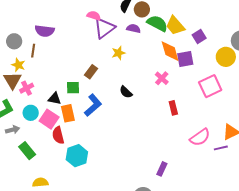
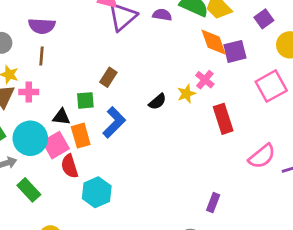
purple square: (199, 36) -> (264, 19), moved
brown line: (33, 51) -> (42, 56), moved
yellow star: (118, 53) -> (186, 94), moved
pink cross: (27, 88) -> (29, 92), moved, turned 32
black semicircle: (126, 92) -> (157, 102), turned -80
red rectangle: (173, 108) -> (223, 119), size x1.5
cyan circle: (31, 113) -> (30, 138), size x1.6
pink square: (49, 119) -> (56, 145), turned 30

